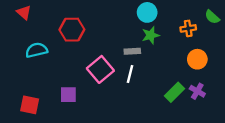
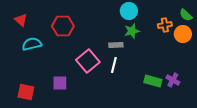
red triangle: (24, 12) -> (21, 20), moved
orange circle: (197, 59) -> (183, 34), moved
green rectangle: (175, 92) -> (153, 81), turned 60

